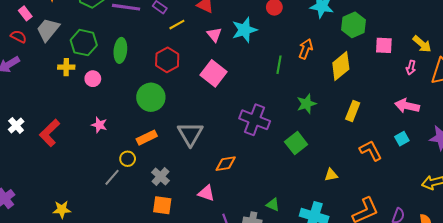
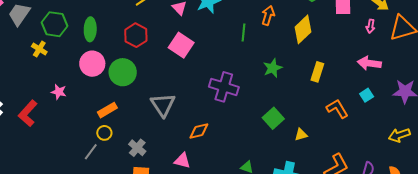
yellow cross: (66, 67) -> (39, 49), turned 35
pink circle: (93, 79) -> (92, 64), moved, size x1.6
pink star: (99, 125) -> (59, 92), moved
orange rectangle: (147, 138) -> (107, 110), moved
green square: (296, 143) -> (273, 118), moved

